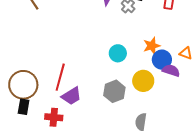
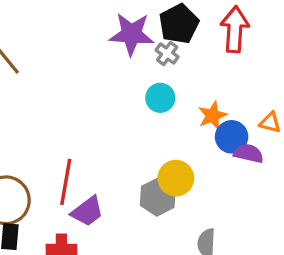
cyan circle: (118, 53) -> (160, 98), moved
yellow circle: (143, 81) -> (176, 178), moved

